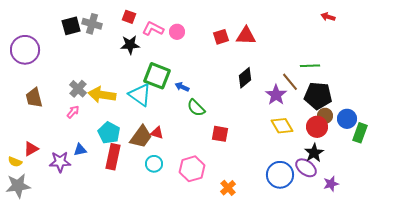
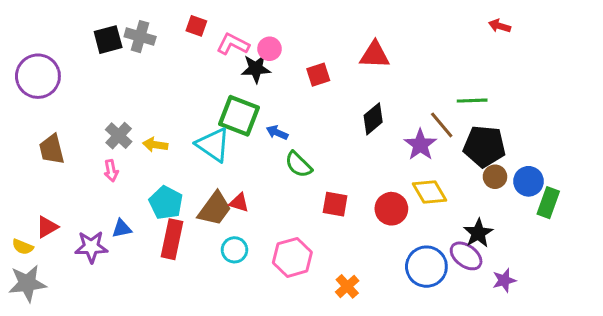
red square: (221, 37) -> (318, 75), moved
black star: (130, 45) -> (256, 69), moved
yellow arrow: (102, 95) -> (155, 145), size x0.6
pink arrow: (73, 112) -> (111, 171), turned 128
red circle: (317, 127) -> (391, 209), moved

